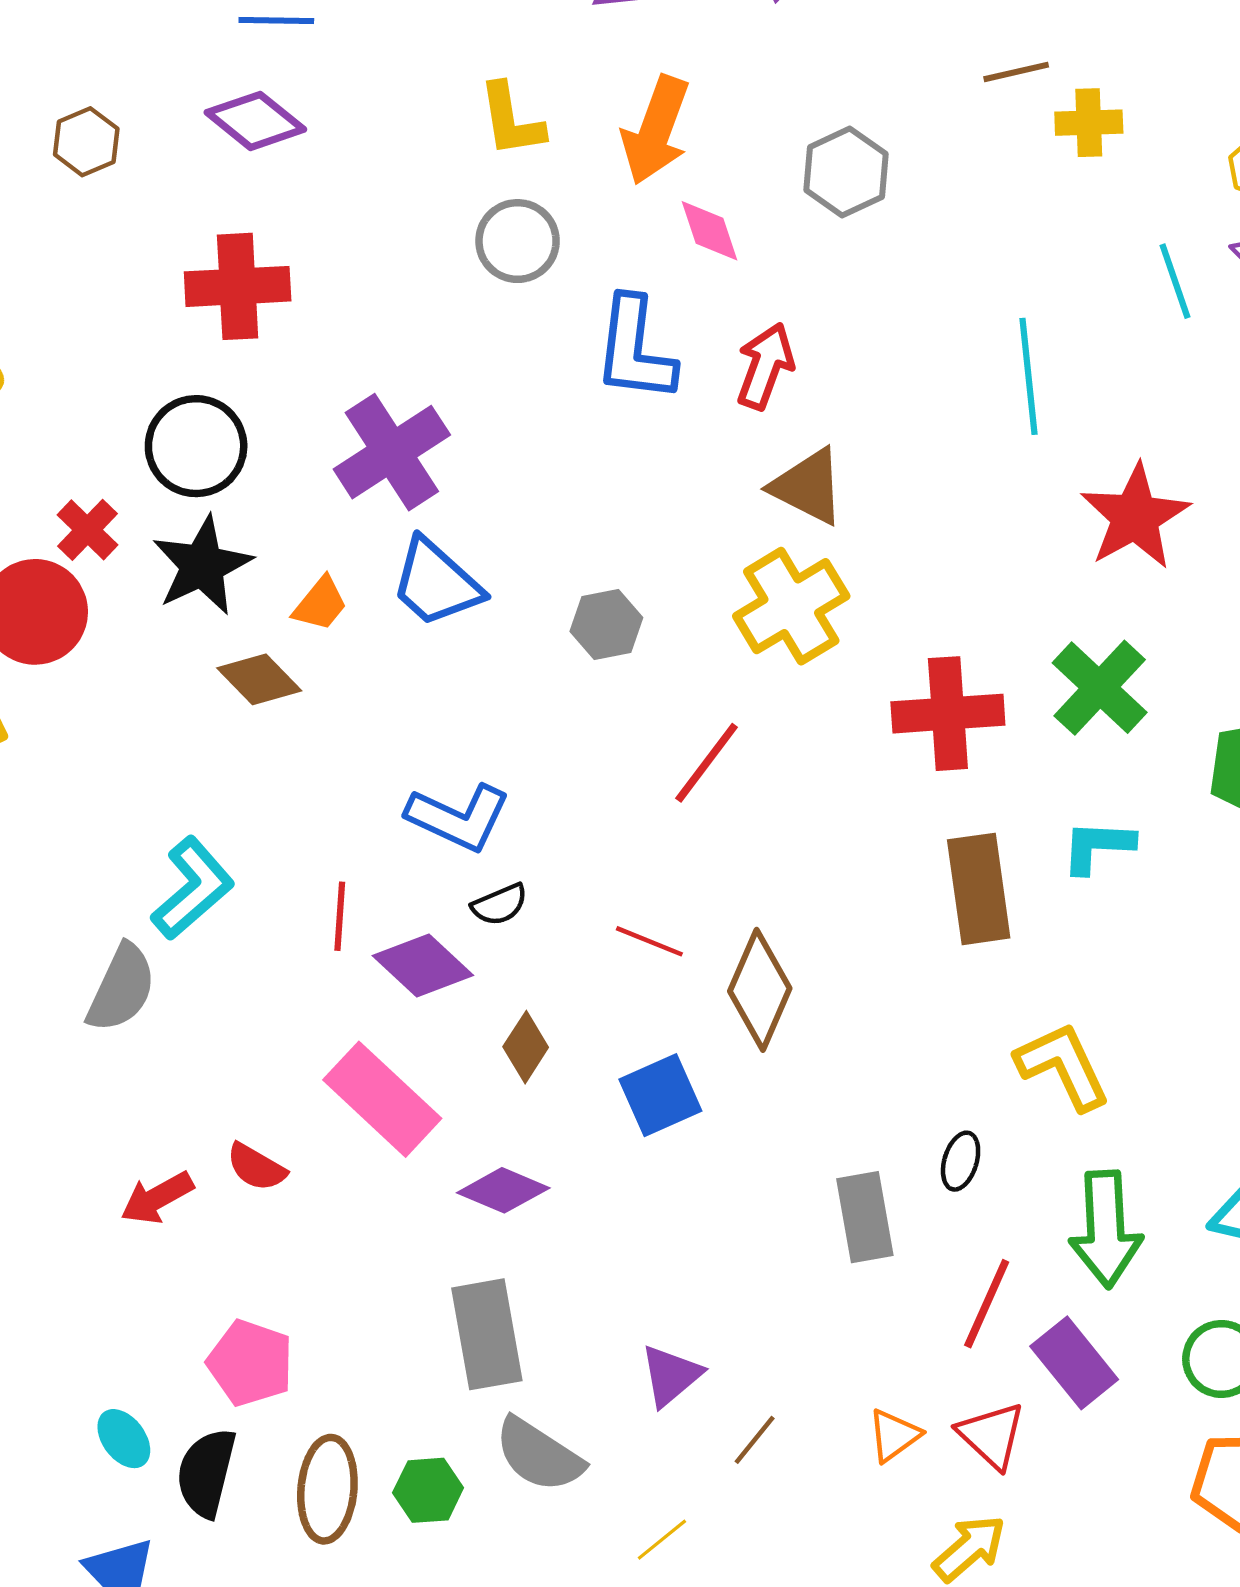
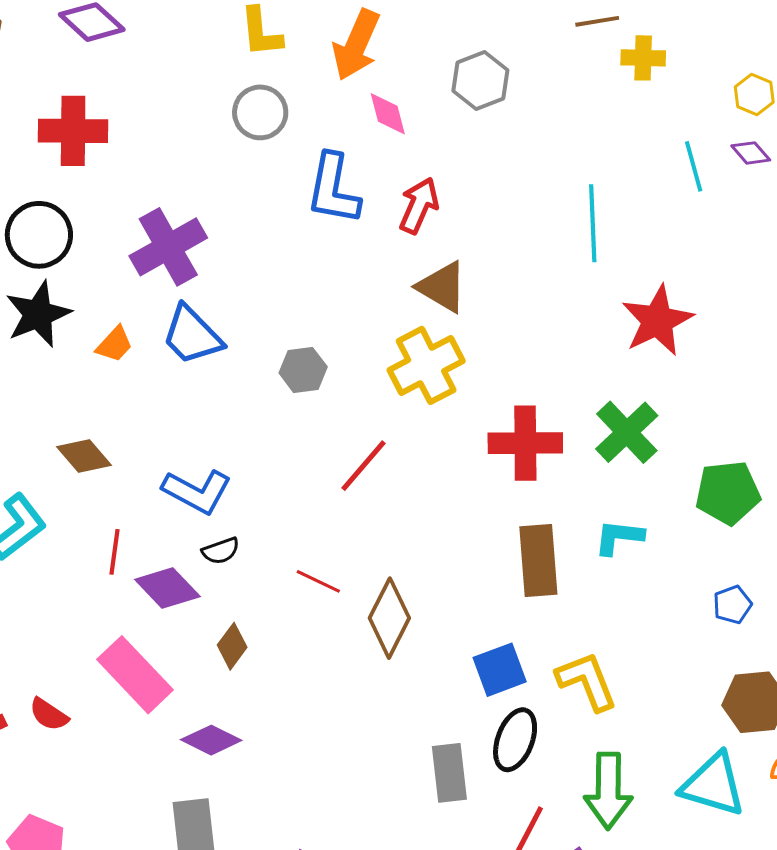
brown diamond: (259, 679) -> (84, 456), moved
blue square: (660, 1095) -> (500, 670), moved
black ellipse: (961, 1161) -> (515, 740), size x1.6

